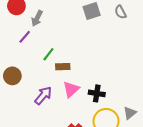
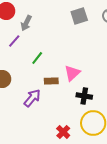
brown rectangle: (63, 67) -> (51, 81), moved
pink triangle: (71, 89) -> (72, 73), moved

